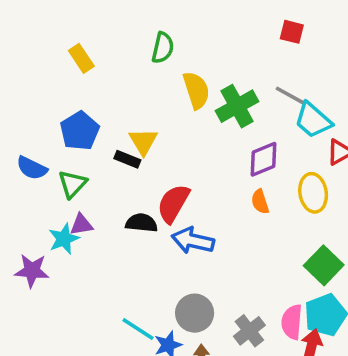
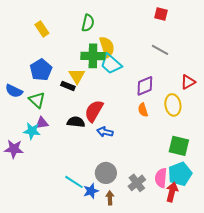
green cross: (237, 106) -> (93, 56), moved, turned 30
cyan trapezoid: (313, 120) -> (111, 64), moved
green triangle: (73, 184) -> (37, 100), turned -30
cyan star: (64, 239) -> (32, 131), turned 30
blue arrow: (193, 241) -> (105, 132), size x0.7
green square: (324, 265) -> (179, 146), turned -30

